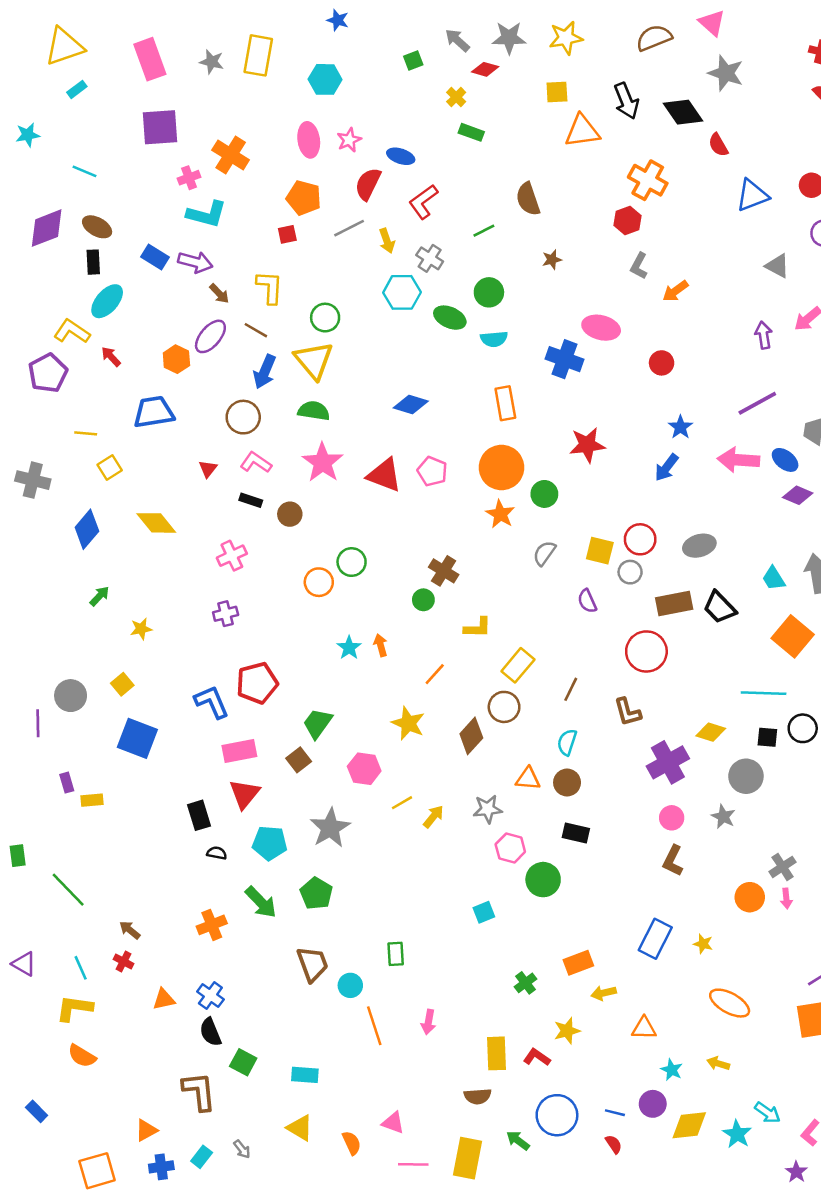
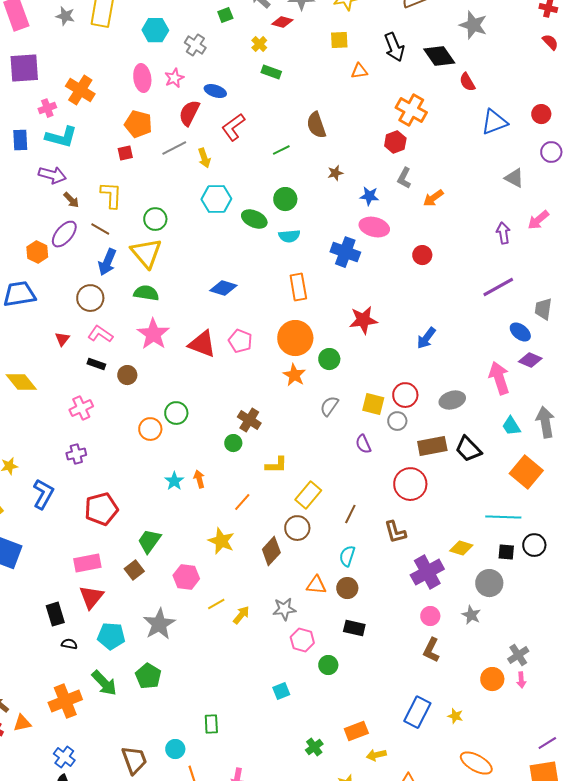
orange triangle: (582, 131) -> (359, 71), size x0.6
blue rectangle: (155, 257) -> (20, 140), moved, turned 55
gray cross: (430, 258) -> (195, 45), moved
blue star: (680, 427) -> (369, 196), moved, turned -30
pink arrow: (738, 460) -> (499, 378), moved, turned 68
blue L-shape: (212, 702) -> (43, 494), moved, turned 52
green circle: (543, 880) -> (328, 665), size x0.7
orange cross: (212, 925) -> (65, 701), size x1.4
brown trapezoid: (313, 964) -> (134, 760), moved
orange triangle: (164, 999) -> (22, 723), moved

